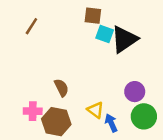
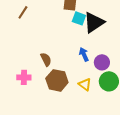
yellow triangle: (95, 110) -> (85, 84), moved
brown hexagon: (56, 122) -> (57, 80), moved
blue arrow: (111, 123) -> (84, 54), moved

